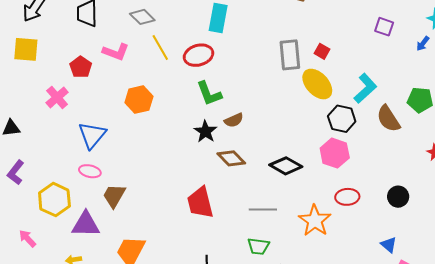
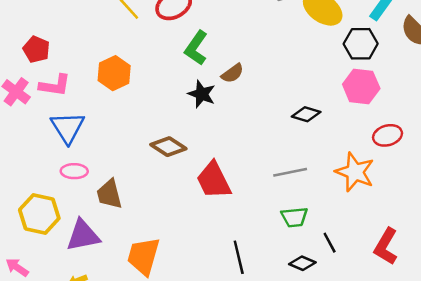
pink L-shape: (116, 52) -> (55, 85), moved
green L-shape: (209, 94) -> (196, 48), turned 68
brown diamond: (231, 158) -> (168, 147), moved
black diamond: (286, 166) -> (306, 114), size x0.7
brown trapezoid: (114, 196) -> (109, 194), turned -32

